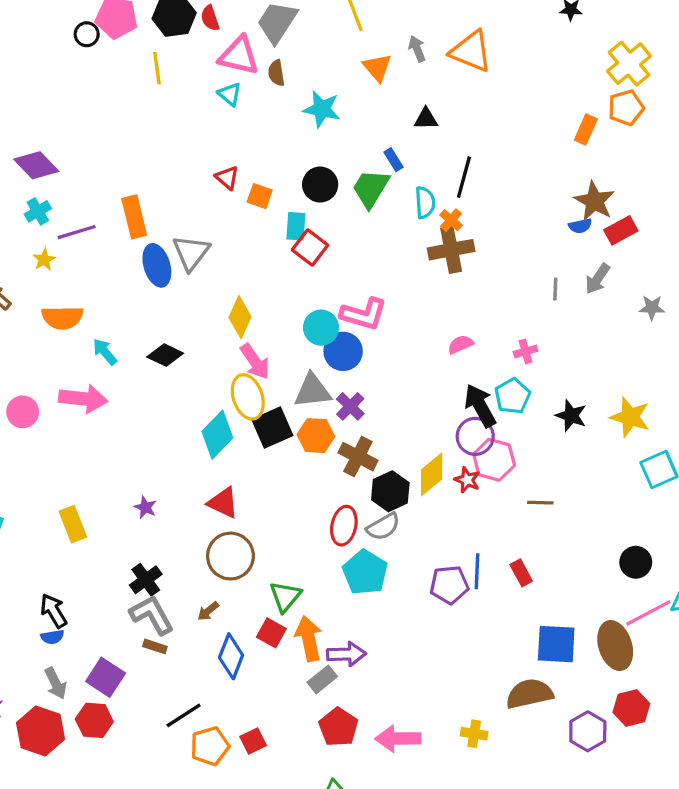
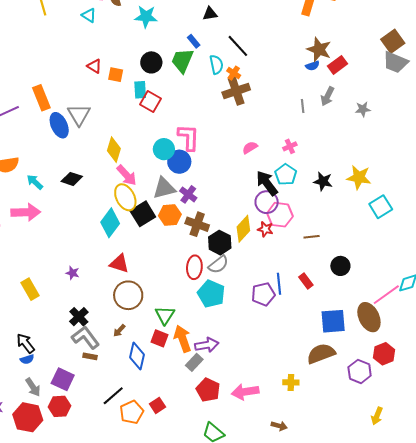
black line: (464, 177) -> (238, 46), turned -50
pink L-shape: (364, 314) -> (189, 137), turned -96
black circle: (636, 562) -> (340, 266), moved

